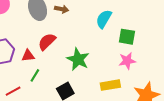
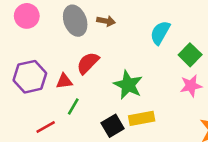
green square: (127, 37) -> (190, 55), turned 36
yellow rectangle: (110, 85) -> (142, 118), moved

